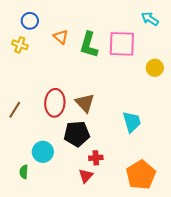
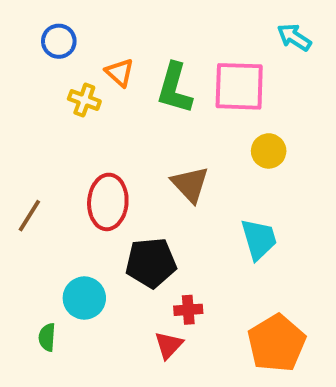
yellow cross: (20, 45) -> (84, 100), moved
yellow circle: (155, 68) -> (269, 151), moved
brown triangle: (85, 103) -> (190, 184), moved

